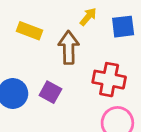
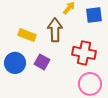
yellow rectangle: (30, 31) -> (27, 35), moved

